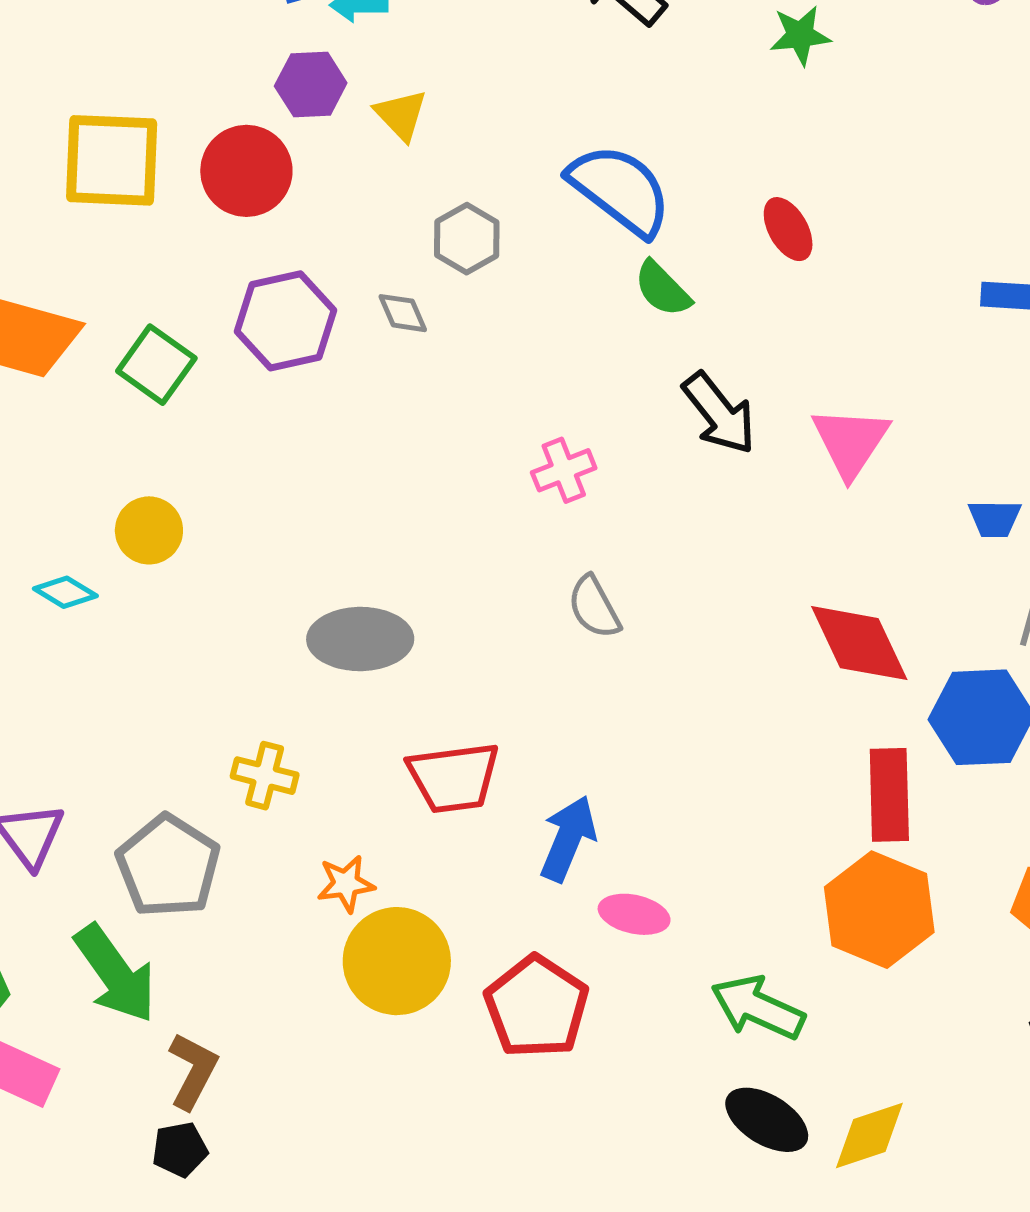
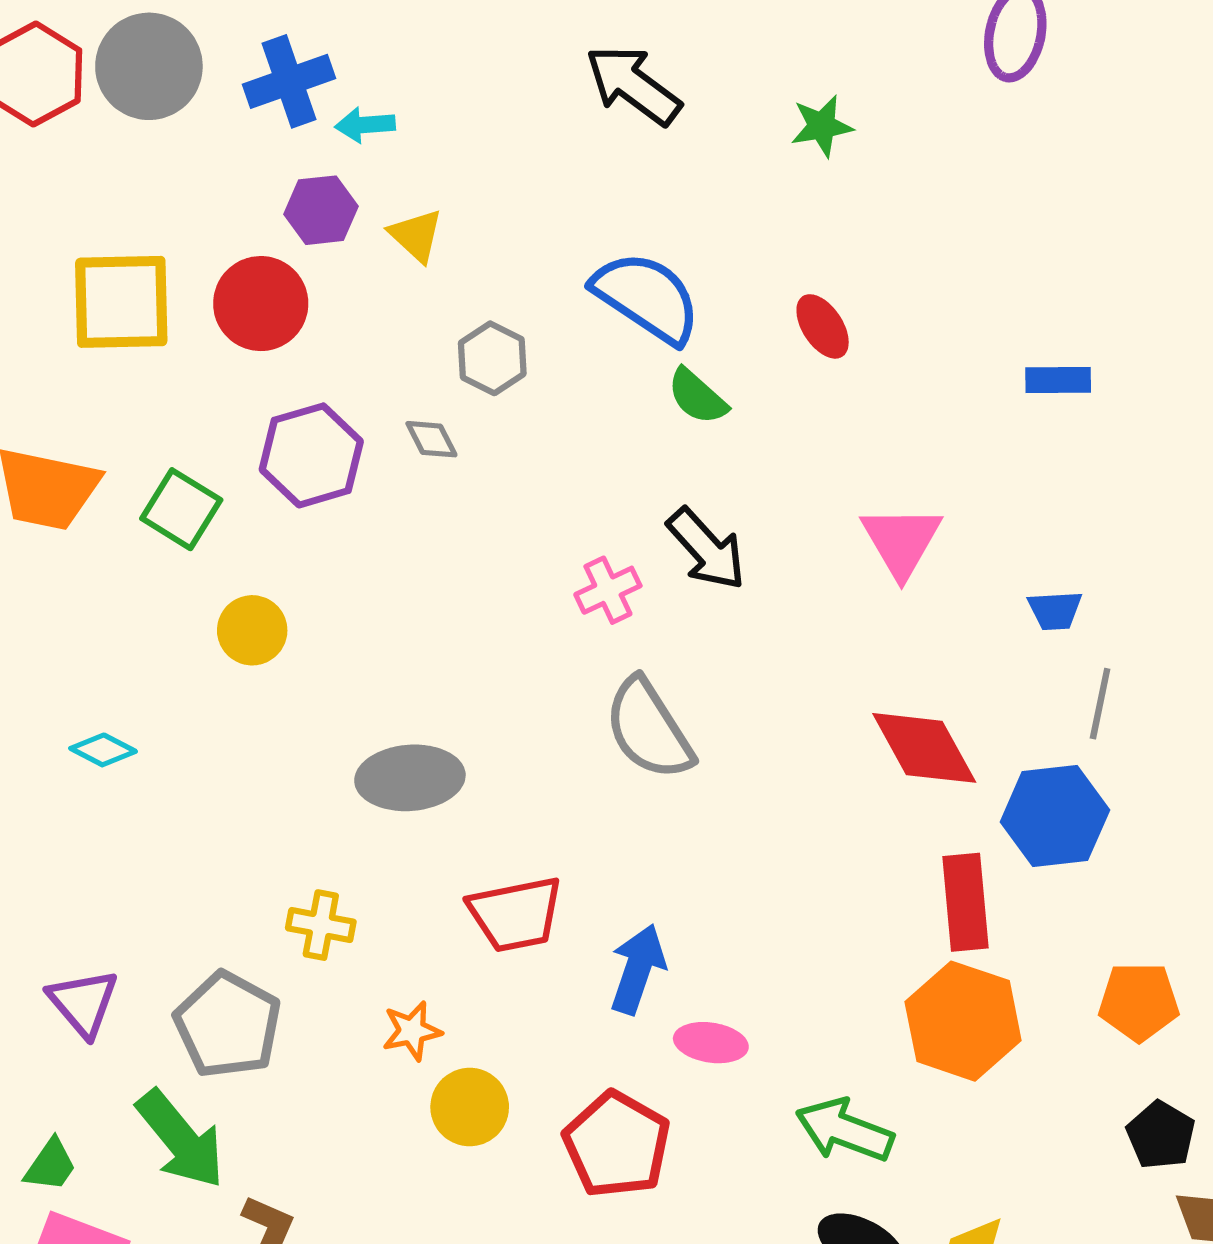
black arrow: (719, 413) -> (707, 549), moved
yellow circle: (149, 530) -> (252, 630), moved
gray semicircle: (594, 607) -> (649, 729), size x1.6
yellow circle: (397, 961) -> (470, 1107), size x0.7

